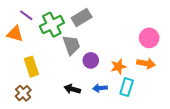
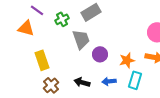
green cross: (52, 25) -> (62, 19), size x0.6
brown cross: (23, 93) -> (51, 85), moved

